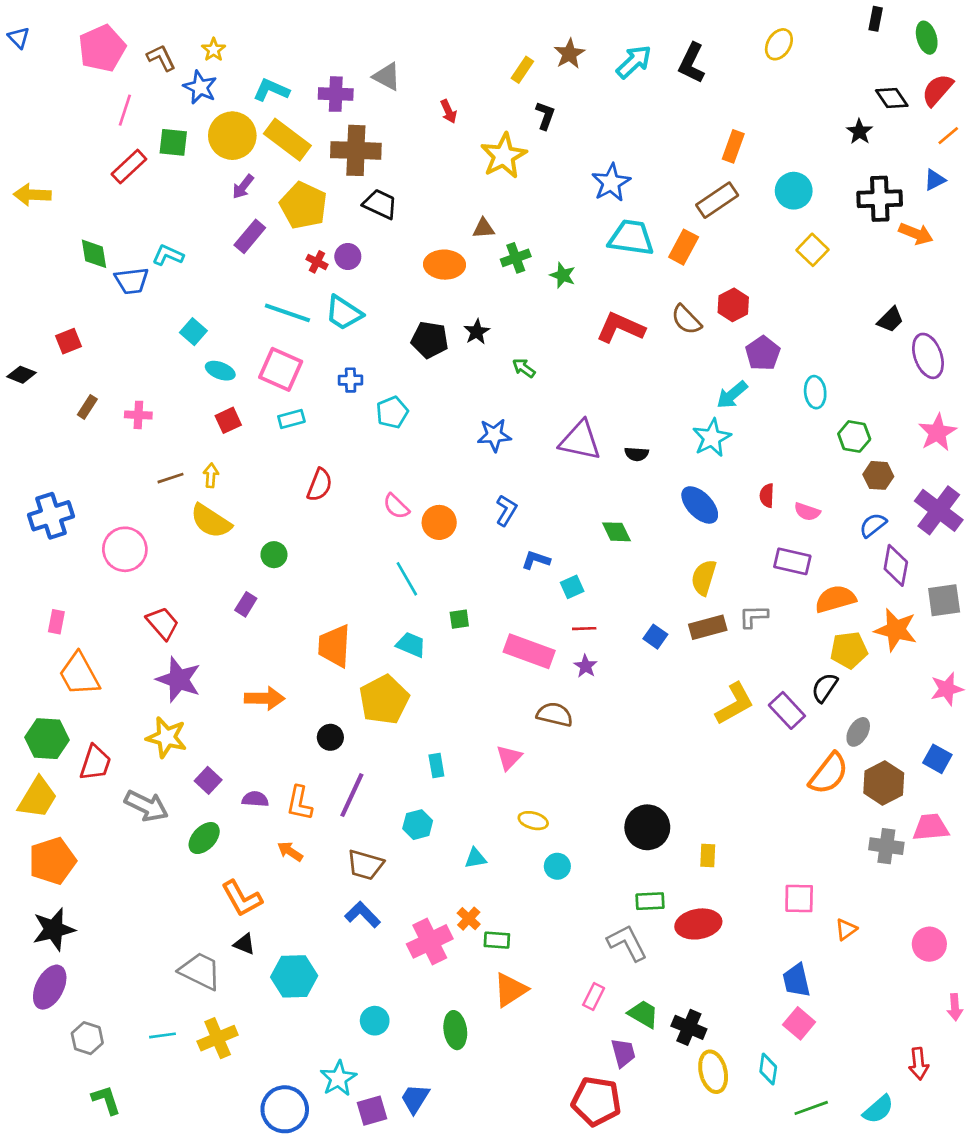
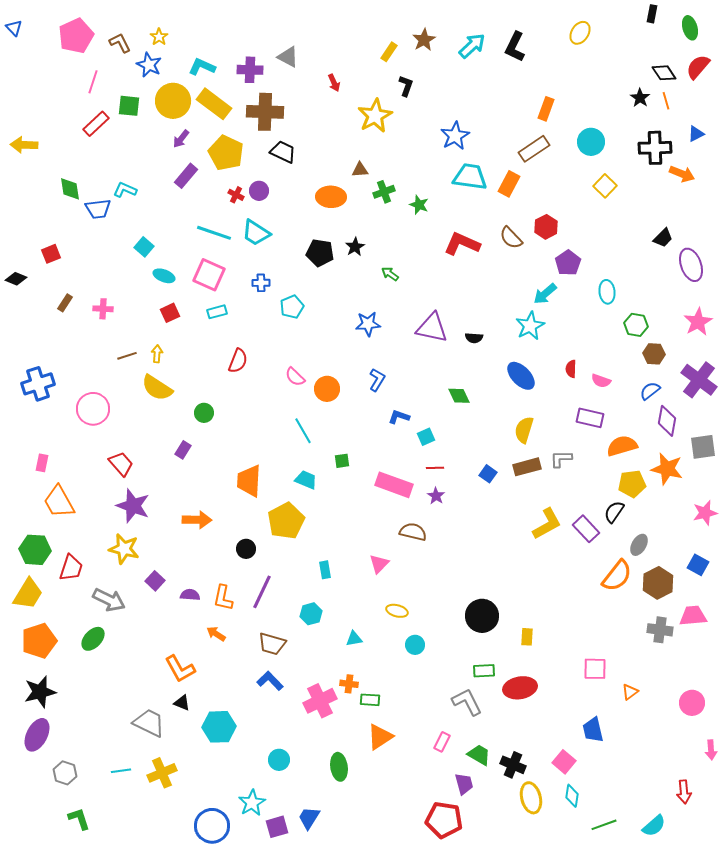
orange line: (948, 136) -> (666, 101), moved, turned -66
green ellipse: (204, 838) -> (93, 639), moved
orange cross: (469, 919) -> (349, 684), turned -36
pink square: (799, 1023) -> (564, 762), moved

